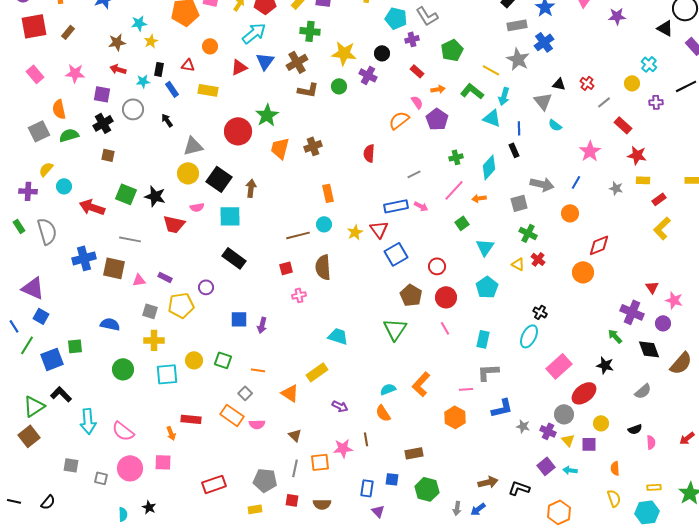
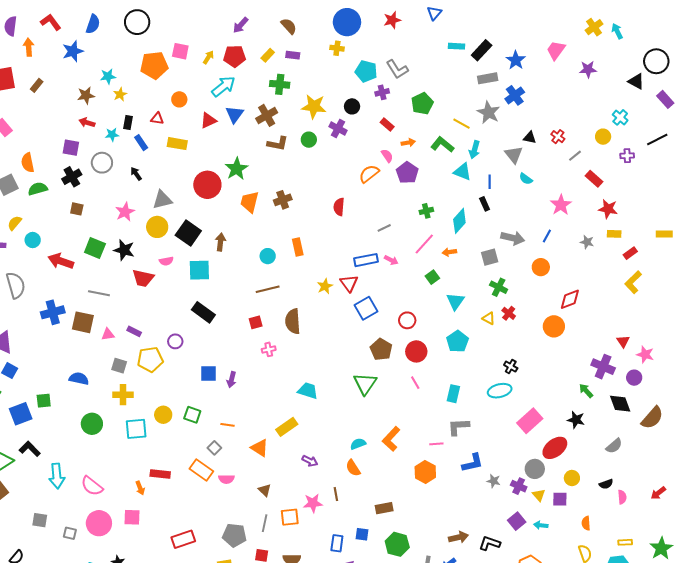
pink star: (75, 73) -> (125, 212), moved, turned -30
cyan circle: (324, 224) -> (268, 256), moved
cyan ellipse: (529, 336) -> (500, 391), turned 50

